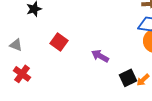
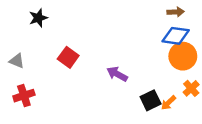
red cross: (22, 74) -> (24, 96), turned 36

